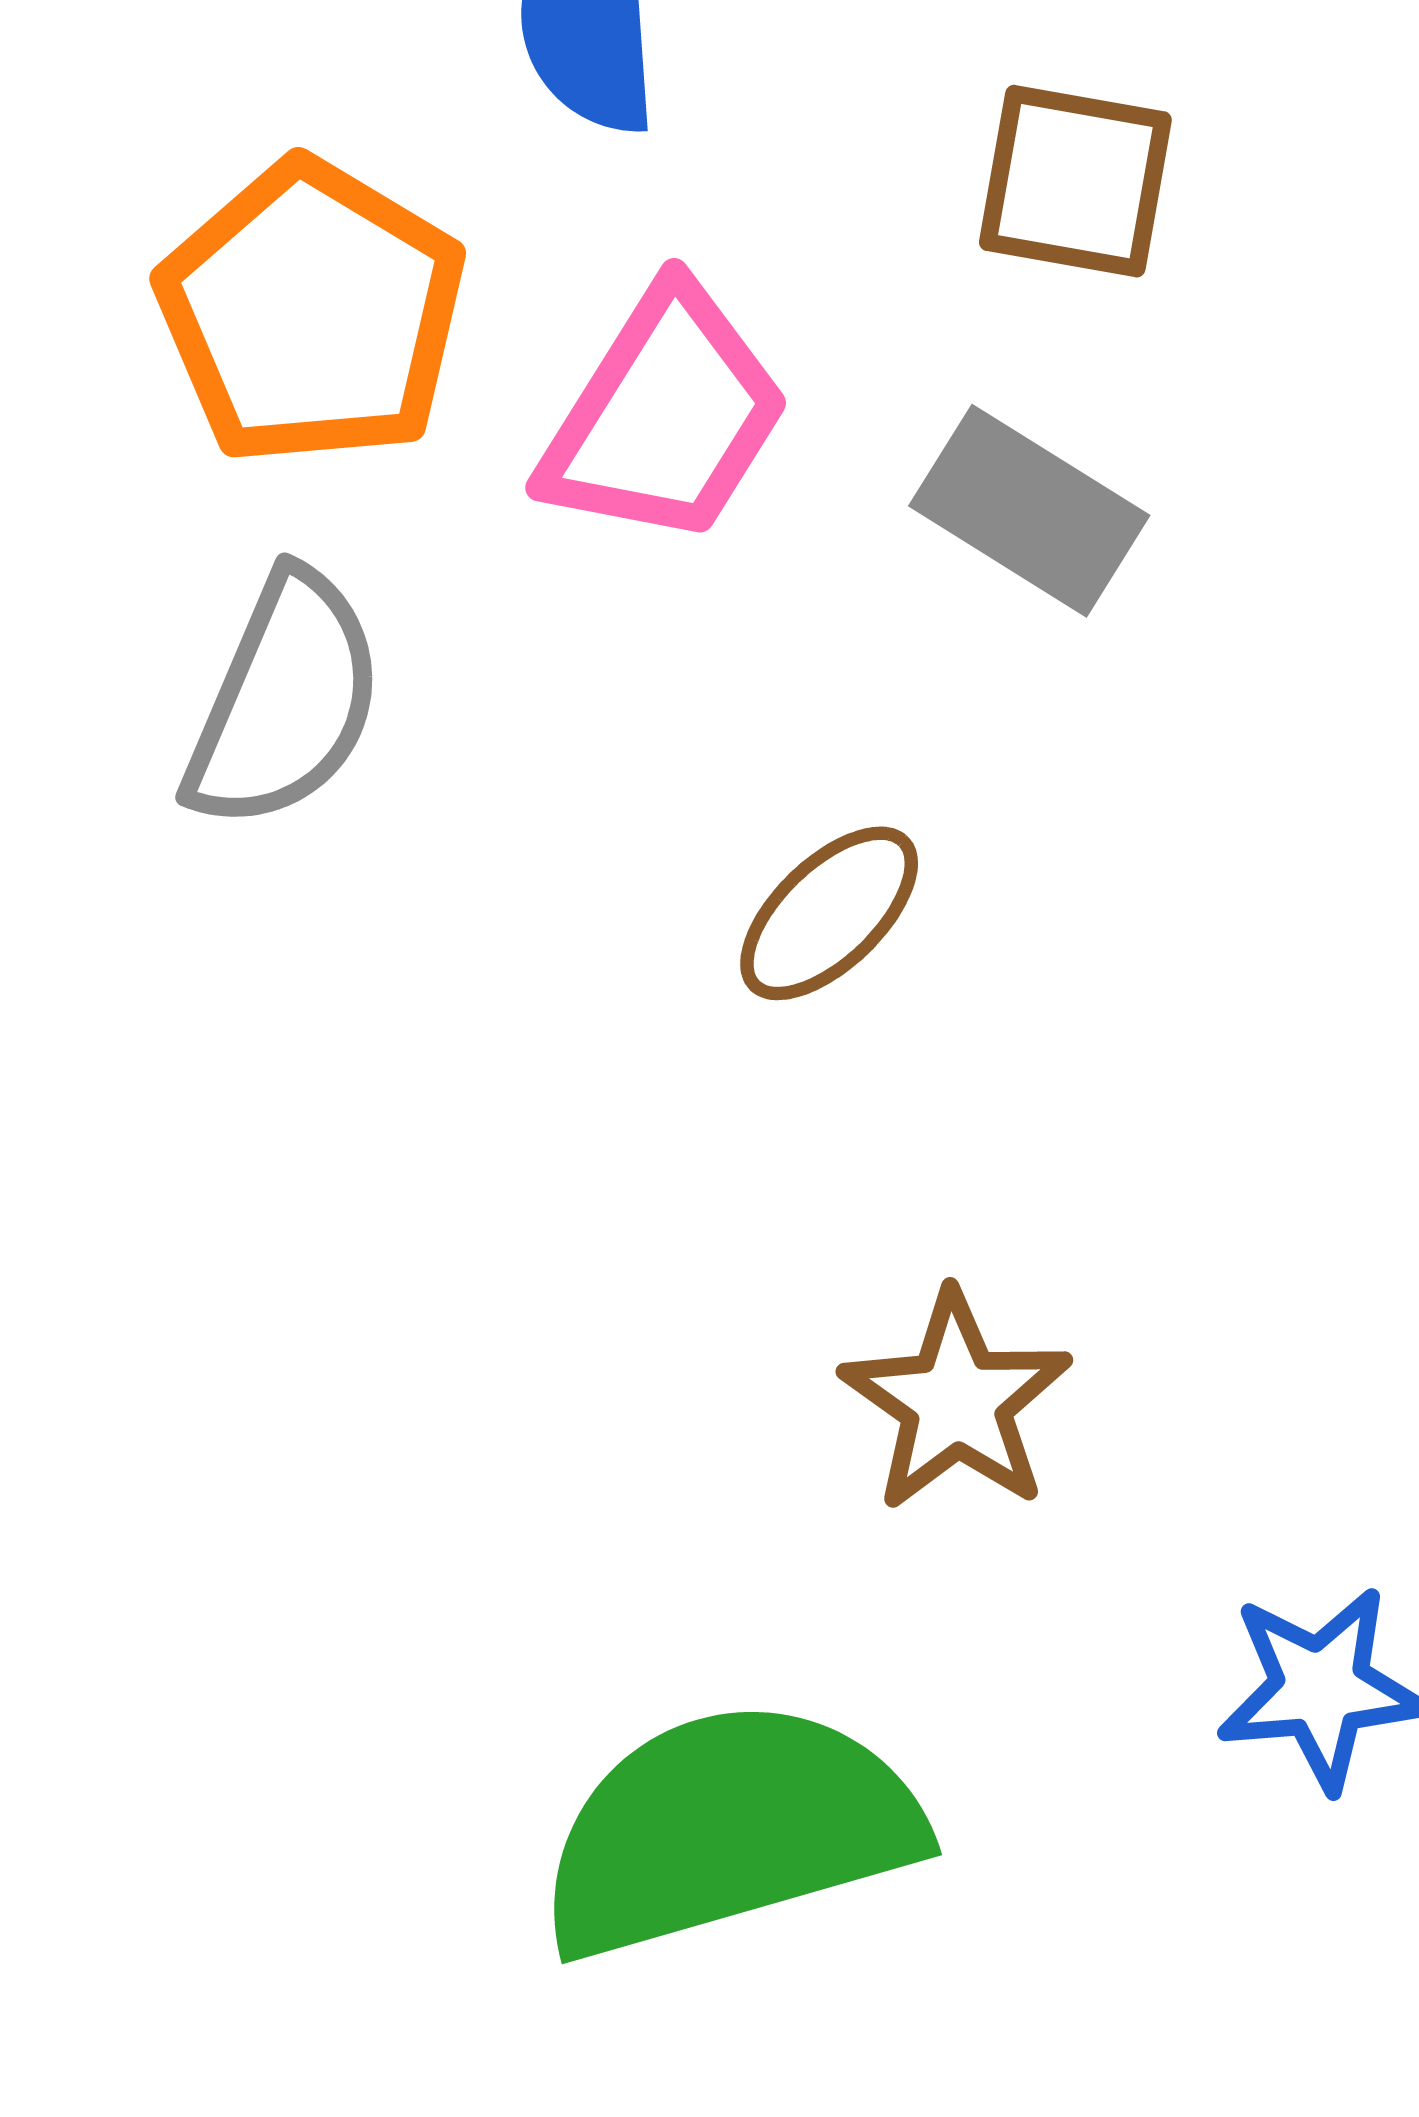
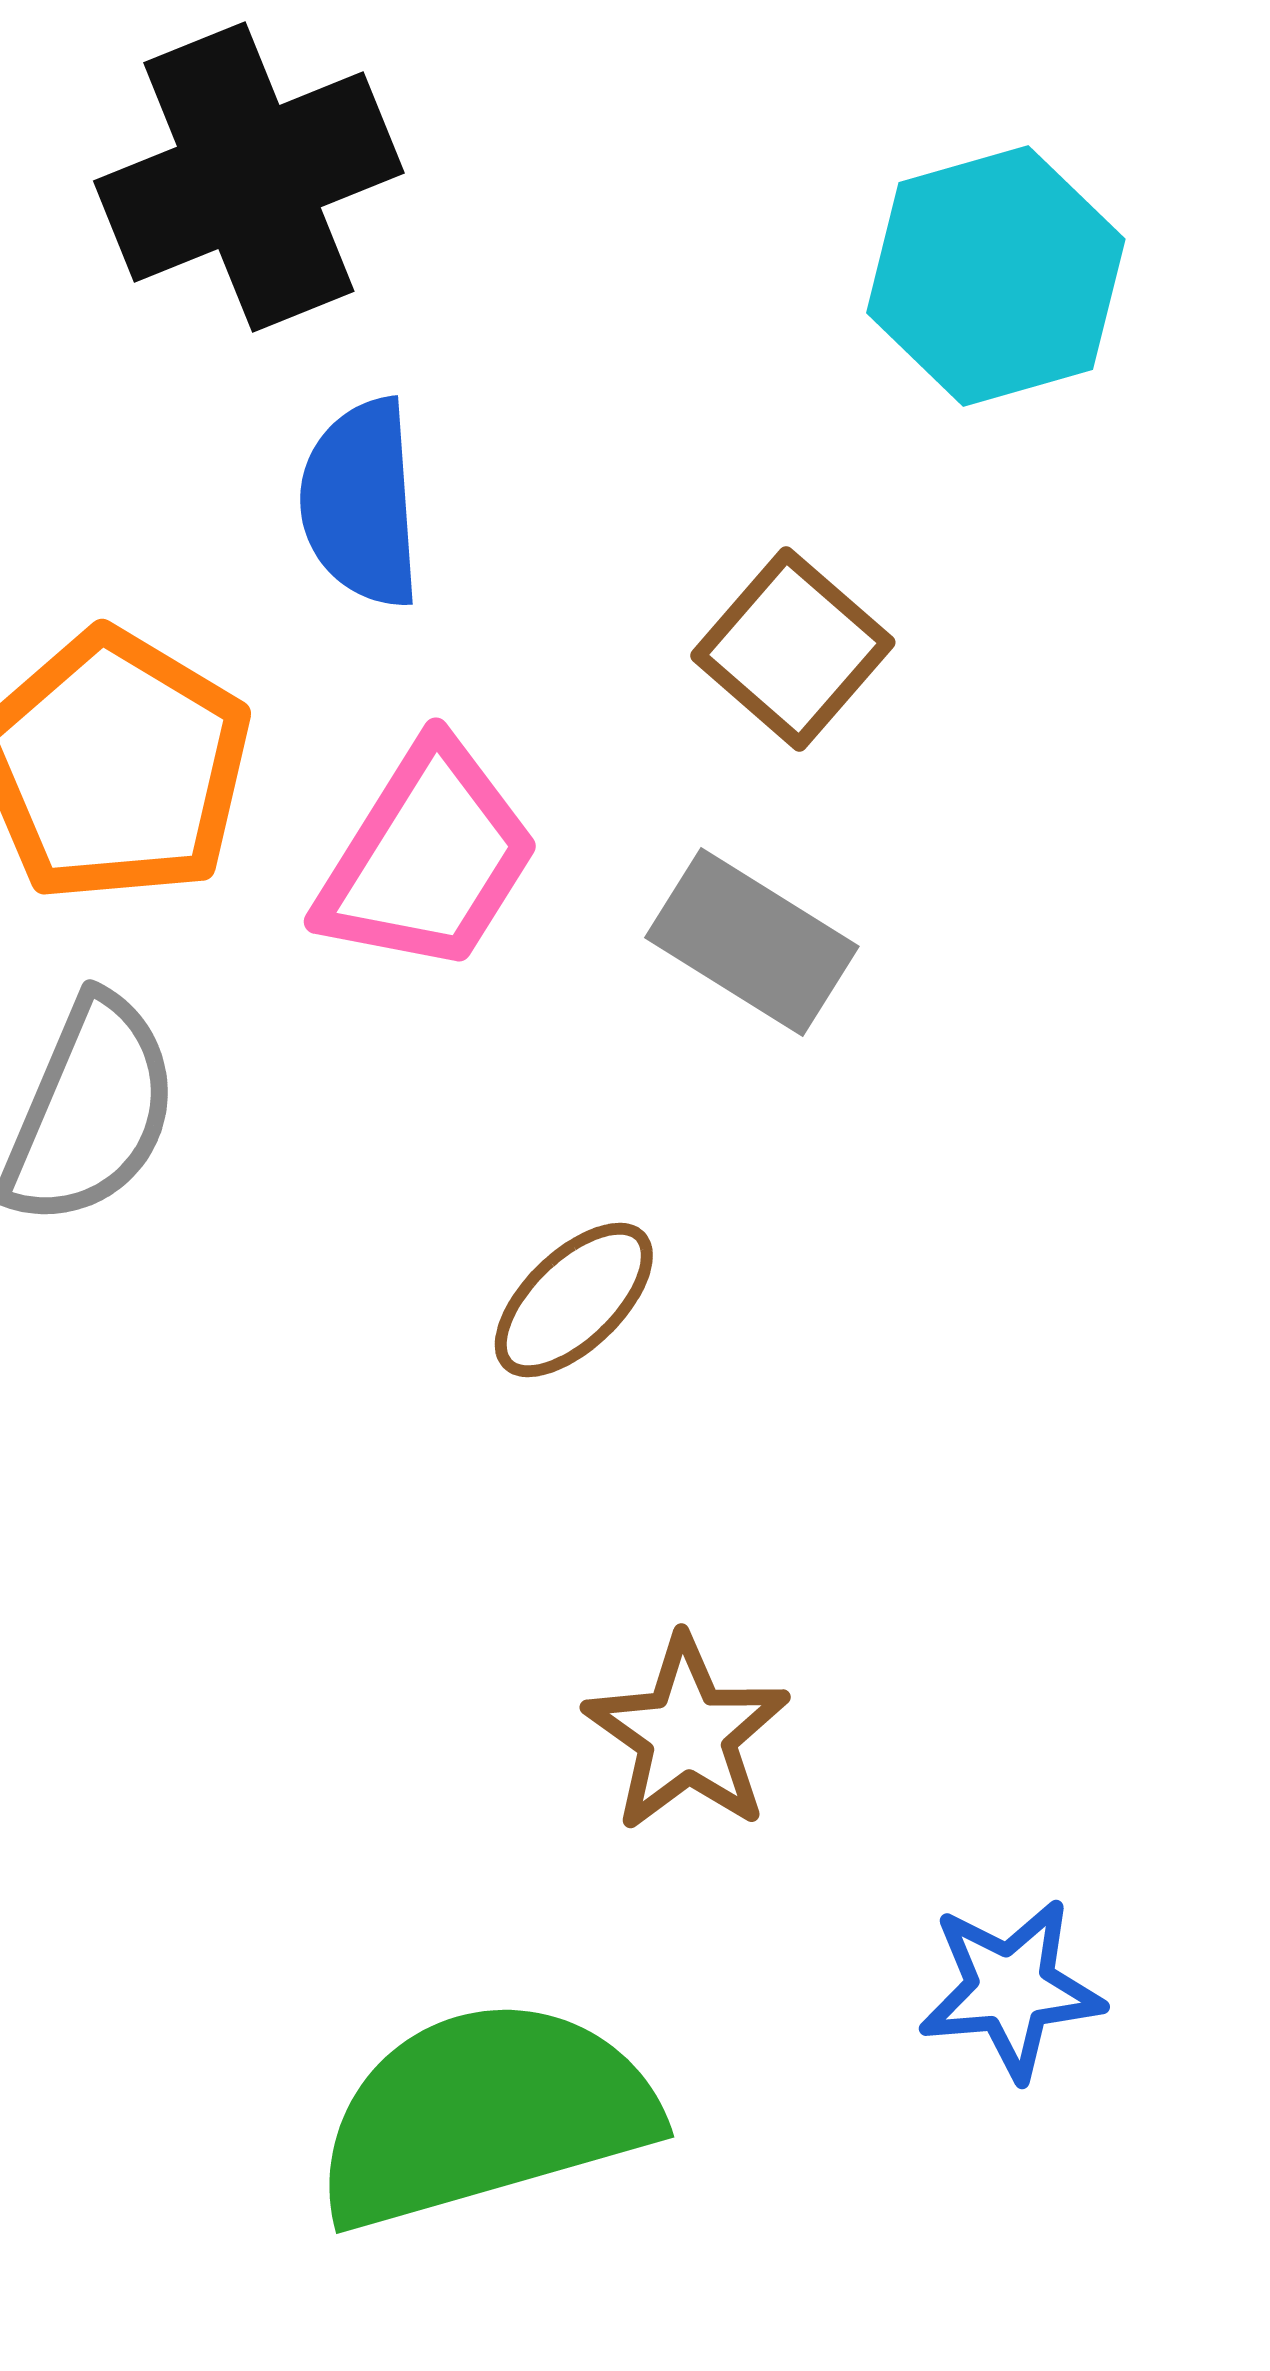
brown square: (1075, 181) -> (793, 649), turned 31

